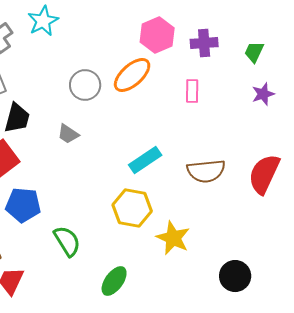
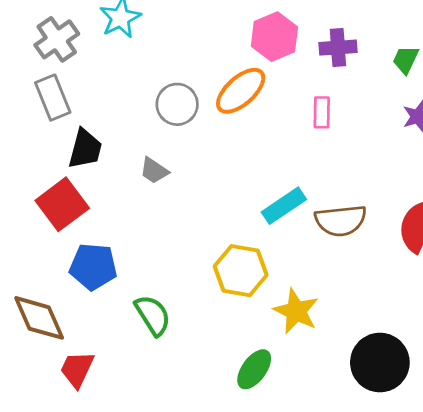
cyan rectangle: (145, 160) -> (284, 206), moved
black circle: (235, 276) -> (380, 363), size x1.4
green ellipse: (114, 281) -> (254, 369), moved

